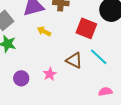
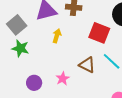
yellow arrow: (44, 31) -> (57, 36), turned 80

